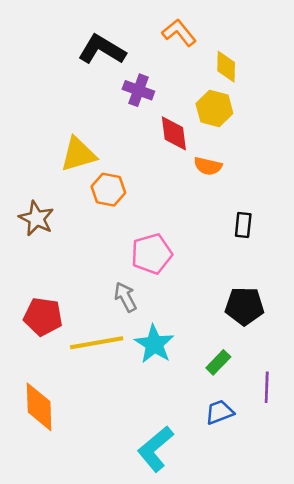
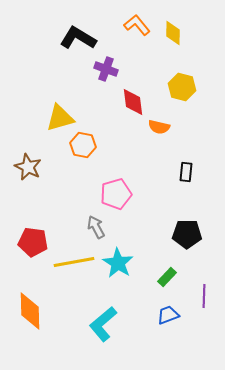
yellow diamond: (226, 67) -> (173, 33), moved
yellow hexagon: (214, 109) -> (182, 87), moved
cyan L-shape: (156, 449) -> (103, 324), moved

